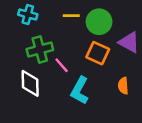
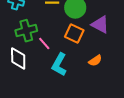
orange semicircle: (123, 86) -> (95, 61), turned -120

